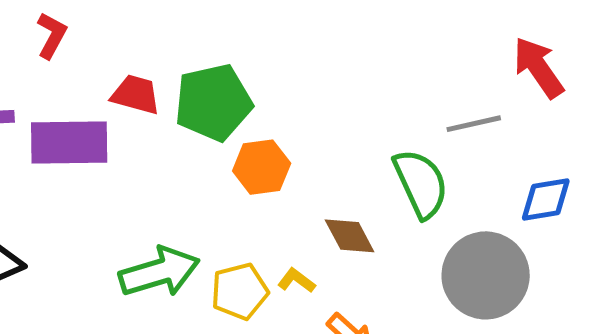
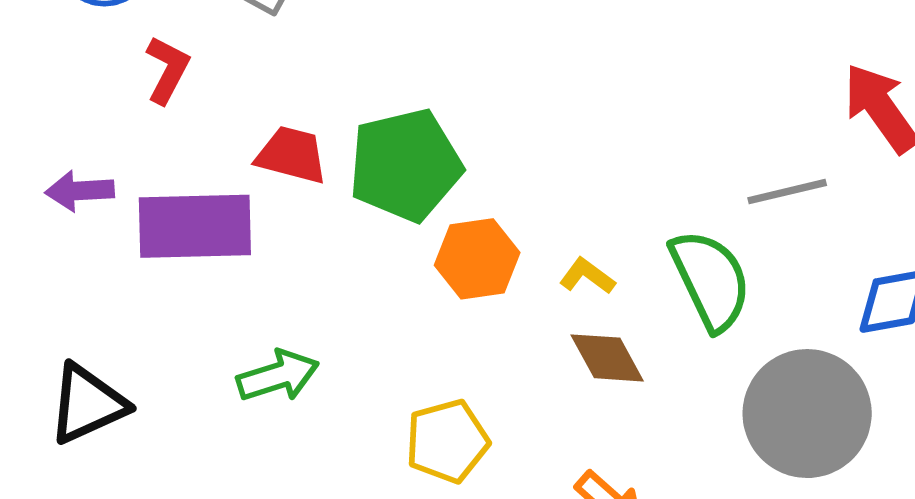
green arrow: (159, 272) -> (278, 376), moved, size x0.7
yellow L-shape: (296, 280) -> (587, 276), moved

